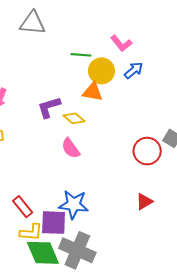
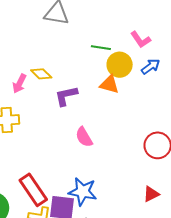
yellow diamond: (74, 118) -> (41, 74), moved
red rectangle: (23, 207) -> (33, 190), size x1.5

